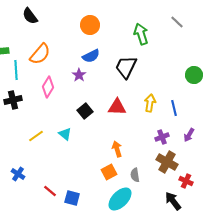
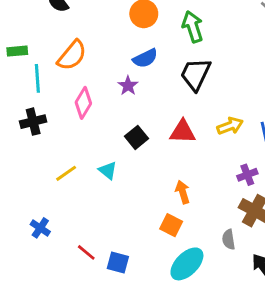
green arrow: (141, 34) -> (193, 27), moved
yellow arrow: (150, 103) -> (230, 126), turned 60
orange square: (109, 172) -> (171, 225), turned -35
gray semicircle: (135, 175) -> (229, 239), moved

